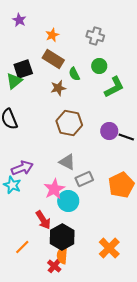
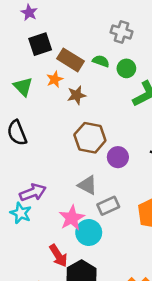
orange star: (52, 35) -> (55, 79), moved
black square: (23, 69) -> (40, 44), moved
green semicircle: (74, 74) -> (101, 61), moved, turned 136
green triangle: (14, 81) -> (23, 87), turned -36
purple circle: (109, 131) -> (118, 157), moved

